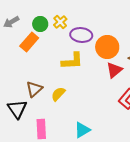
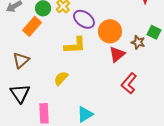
purple ellipse: (81, 35) -> (84, 19), turned 30
brown triangle: (34, 89) -> (21, 60), moved

